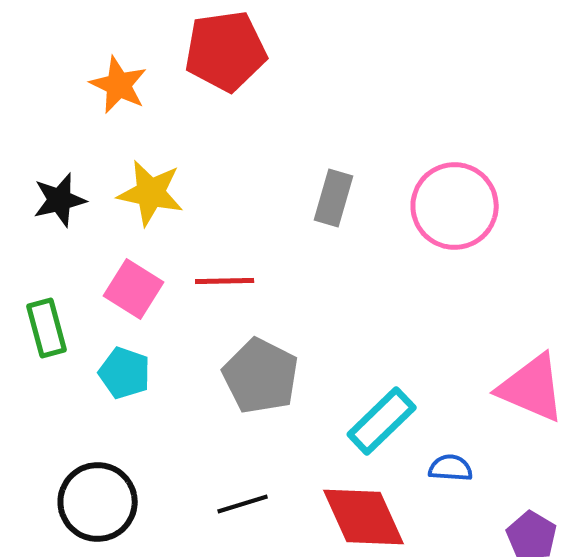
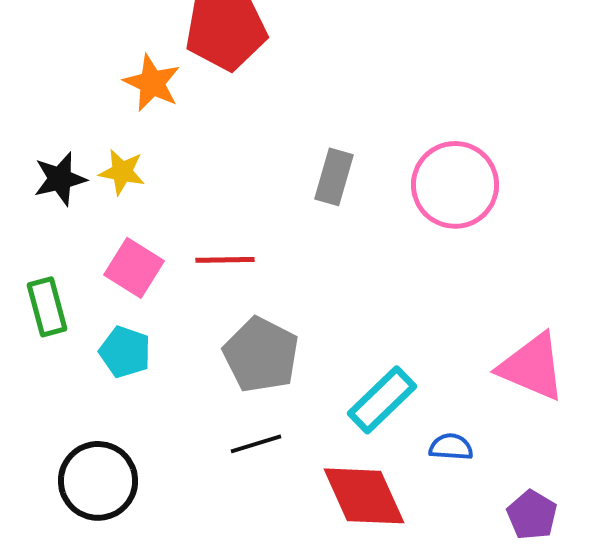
orange star: (119, 85) -> (152, 83), moved
yellow star: (151, 193) -> (122, 172), moved, size x0.7
black line: (243, 504) -> (256, 444), moved

